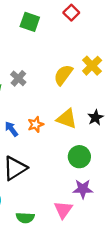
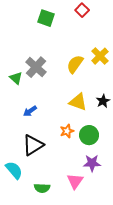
gray cross: (18, 78) -> (36, 67), size x1.5
orange star: (36, 124) -> (67, 131), moved
blue arrow: (11, 129) -> (30, 111), turned -88

